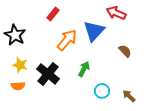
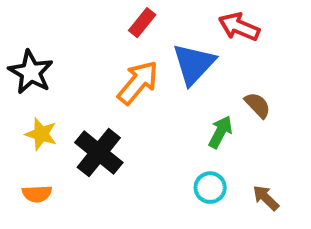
red rectangle: (53, 14) -> (142, 23), moved
green arrow: (84, 69) -> (220, 132), moved
orange semicircle: (18, 86) -> (37, 194), moved

